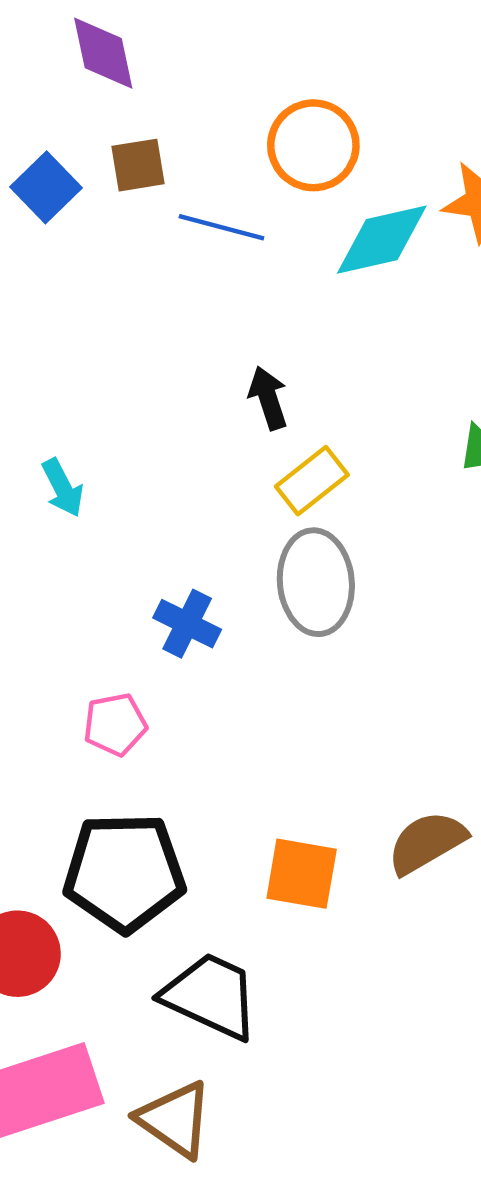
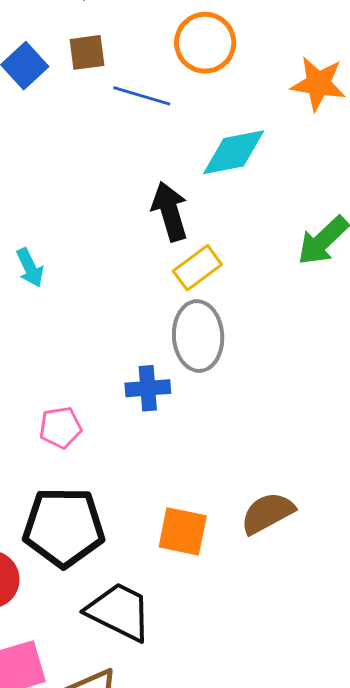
cyan diamond: (382, 240) -> (234, 152), moved
black arrow: (268, 398) -> (170, 211), size x1.4
blue cross: (187, 624) -> (148, 388), moved, turned -33

